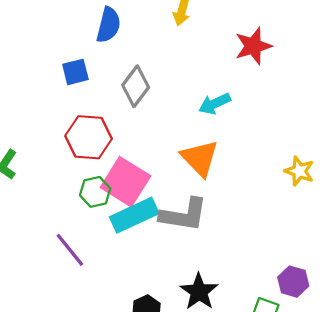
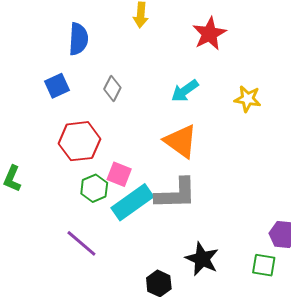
gray diamond: (136, 86) -> (112, 88), size x0.7
yellow star: (299, 171) -> (248, 99), moved
pink square: (125, 182) -> (119, 174), size x0.6

